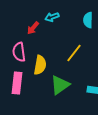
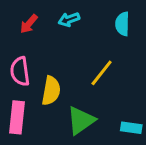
red arrow: (33, 28) -> (29, 24), moved

